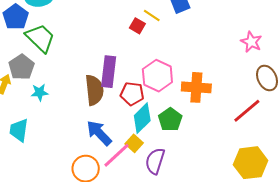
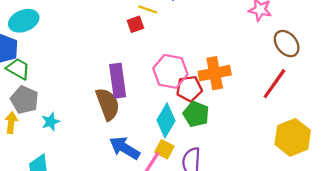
red square: (137, 26) -> (135, 24), turned -35
green trapezoid: (40, 38) -> (18, 69), moved, size x0.7
red pentagon: (132, 94) -> (189, 89), moved

